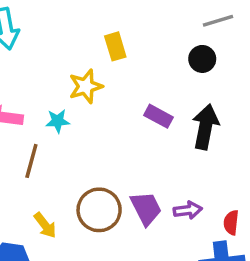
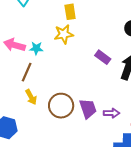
yellow rectangle: (115, 46) -> (70, 12), moved
cyan star: (58, 121) -> (36, 48), moved
yellow arrow: (45, 225) -> (31, 97), moved

